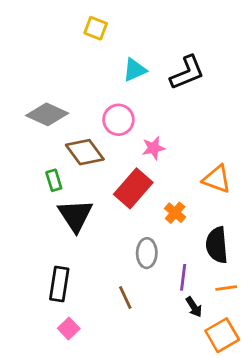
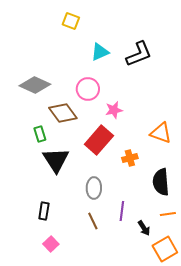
orange cross: (175, 213) -> (130, 158), turned 35
gray ellipse: (147, 253) -> (94, 188), moved
purple line: (183, 277) -> (122, 211), moved
black rectangle: (59, 284) -> (44, 211), size x0.7

